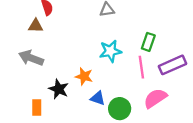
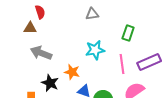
green rectangle: (148, 42) -> (128, 33), moved
gray arrow: (31, 58) -> (41, 53), moved

